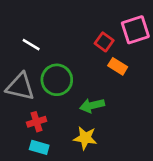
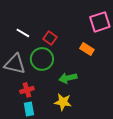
red square: (104, 42) -> (50, 38), moved
cyan rectangle: (39, 147) -> (29, 109), turned 64

